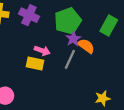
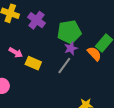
orange semicircle: (86, 46) -> (94, 54), moved
pink arrow: (42, 51) -> (16, 53), moved

